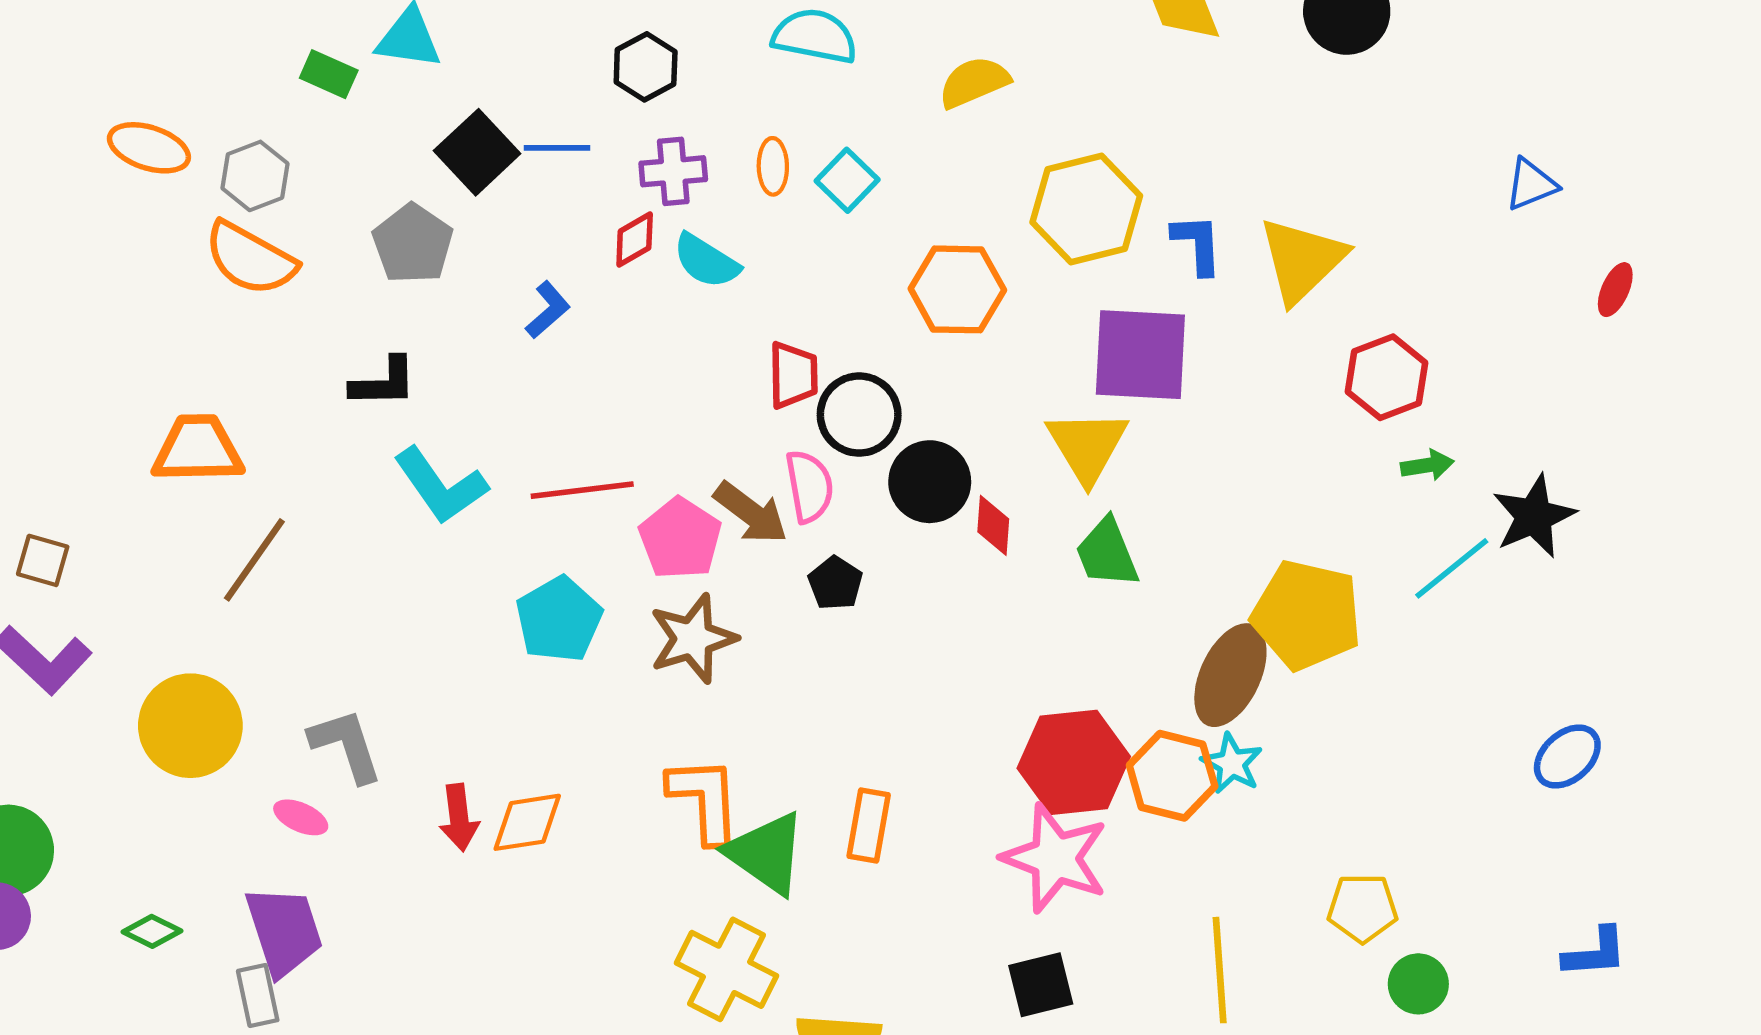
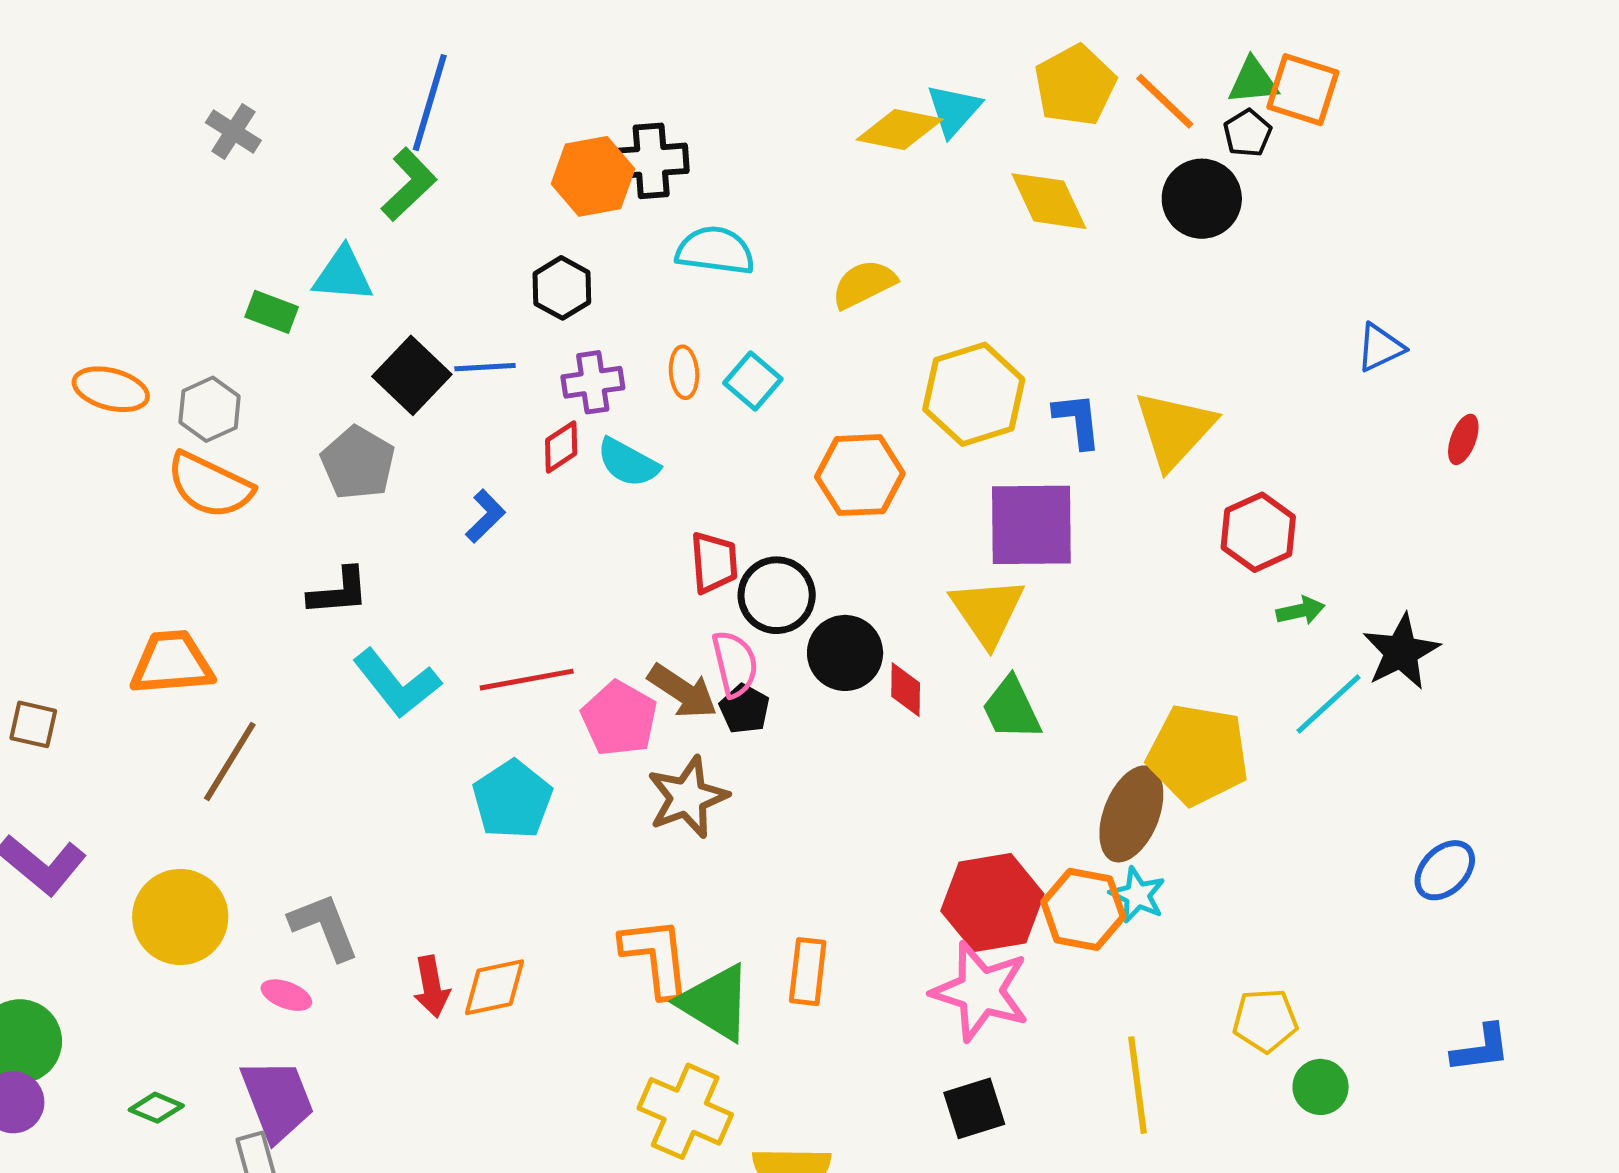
brown square: (43, 560) -> (33, 724), moved
black pentagon: (835, 583) -> (744, 709), moved
brown star: (693, 639) -> (688, 797), moved

